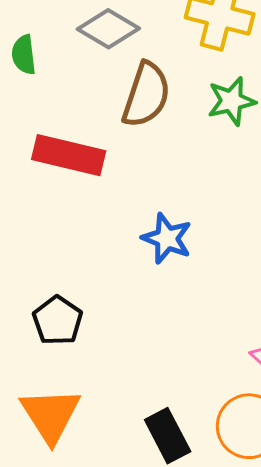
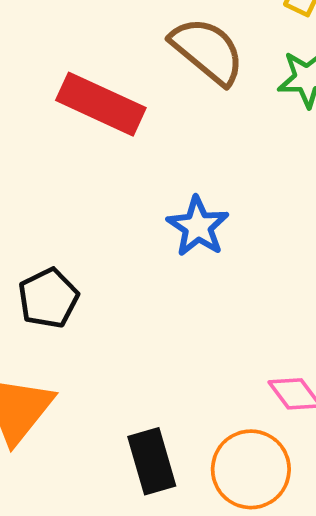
brown semicircle: (146, 95) -> (207, 51), turned -80

